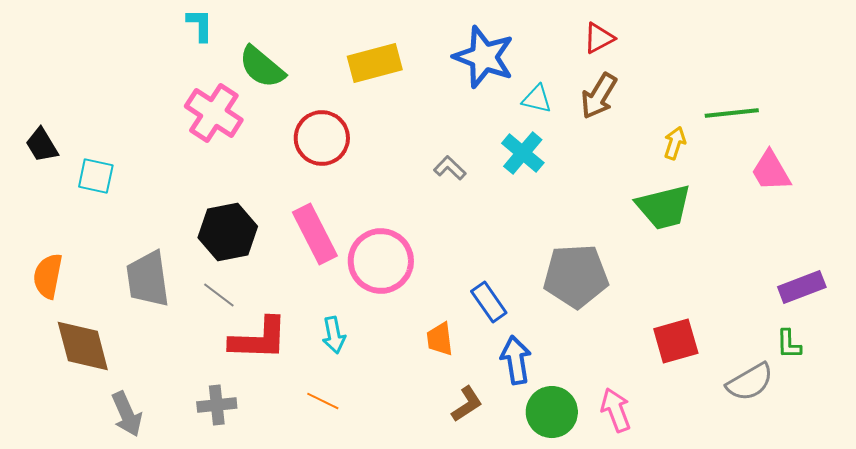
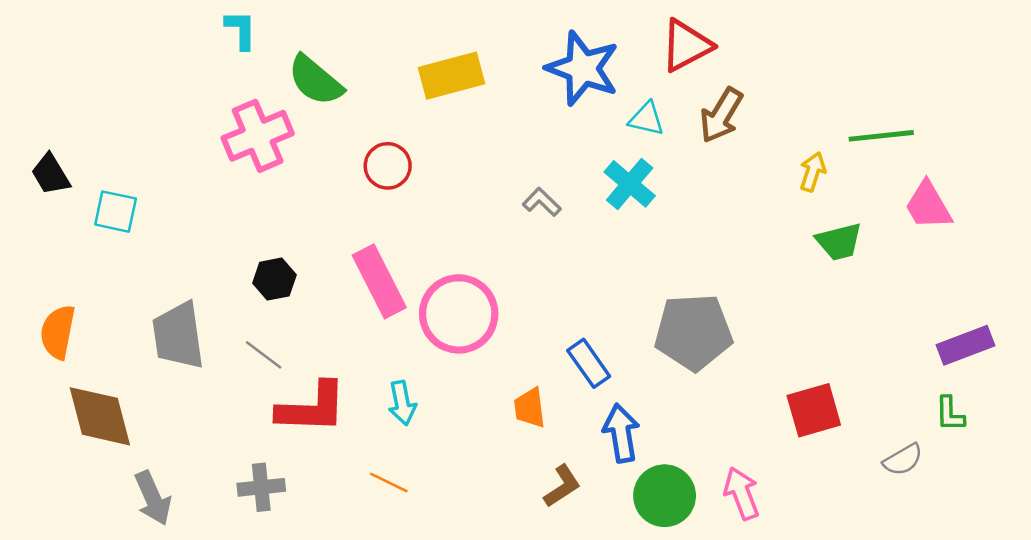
red triangle: (599, 38) -> (686, 45), moved, size x1.4
pink cross: (214, 113) -> (258, 136), turned 34
red circle: (322, 138) -> (388, 166), size x0.7
green trapezoid: (664, 207) -> (839, 242), moved, size x0.7
black hexagon: (228, 232) -> (274, 279), size x0.6
gray semicircle: (750, 382) -> (903, 460), size x0.7

